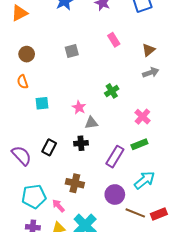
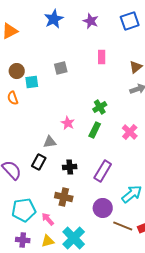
pink rectangle: (114, 40) -> (102, 57), turned 32
cyan square: (42, 103) -> (32, 82), moved
gray triangle: (91, 123) -> (50, 142), moved
black cross: (81, 143) -> (70, 167), moved
green rectangle: (139, 144) -> (95, 130), moved, turned -42

